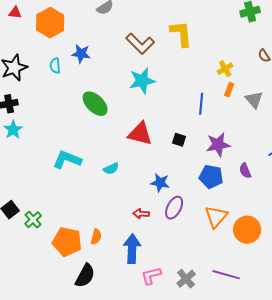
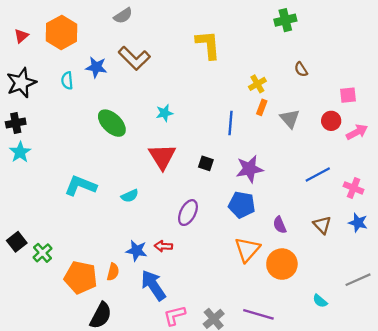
red triangle: (15, 13) -> (21, 36), moved, turned -48
brown L-shape: (140, 44) -> (134, 58), moved
cyan star: (142, 81) -> (164, 113), moved, size x0.6
red triangle: (140, 134) -> (162, 157), turned 44
purple semicircle: (245, 171) -> (280, 225), moved
blue star: (160, 183) -> (136, 251), moved
purple ellipse: (174, 208) -> (188, 213), moved
blue arrow: (132, 249) -> (153, 285), turned -36

